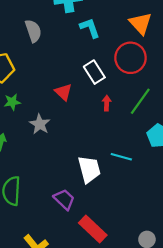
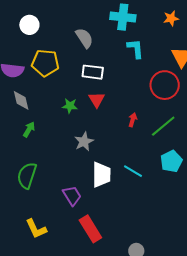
gray semicircle: (33, 31) -> (84, 38), turned -30
white rectangle: (94, 72) -> (93, 72), moved, turned -65
green star: (12, 102) -> (70, 106), moved
gray star: (40, 124) -> (84, 142), moved

